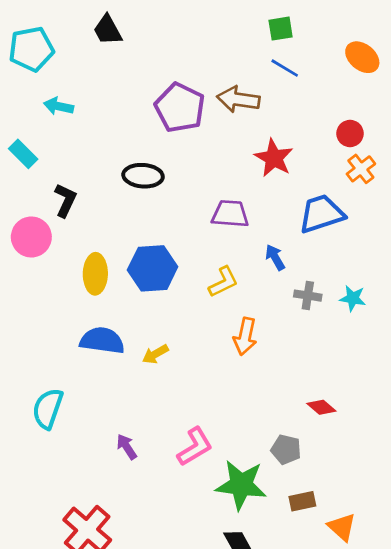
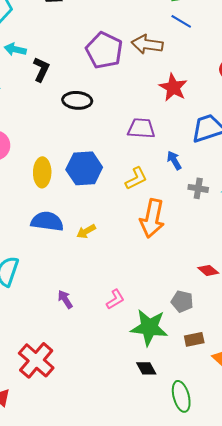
black L-shape: (65, 200) -> (41, 69), moved
orange arrow: (245, 336) -> (152, 218), size x1.4
pink L-shape: (195, 447) -> (115, 299), size x0.7

